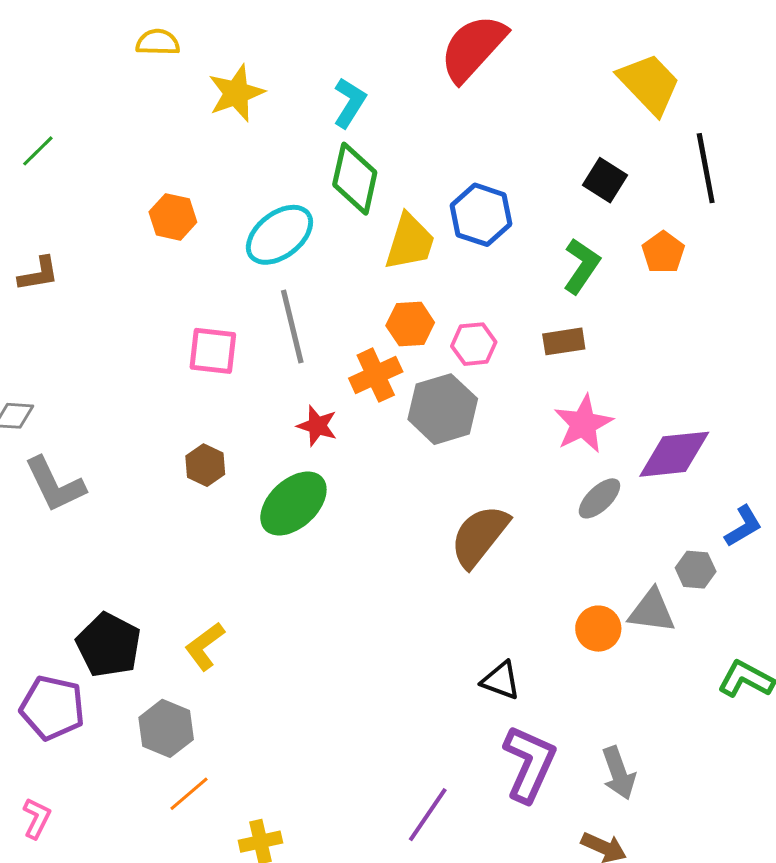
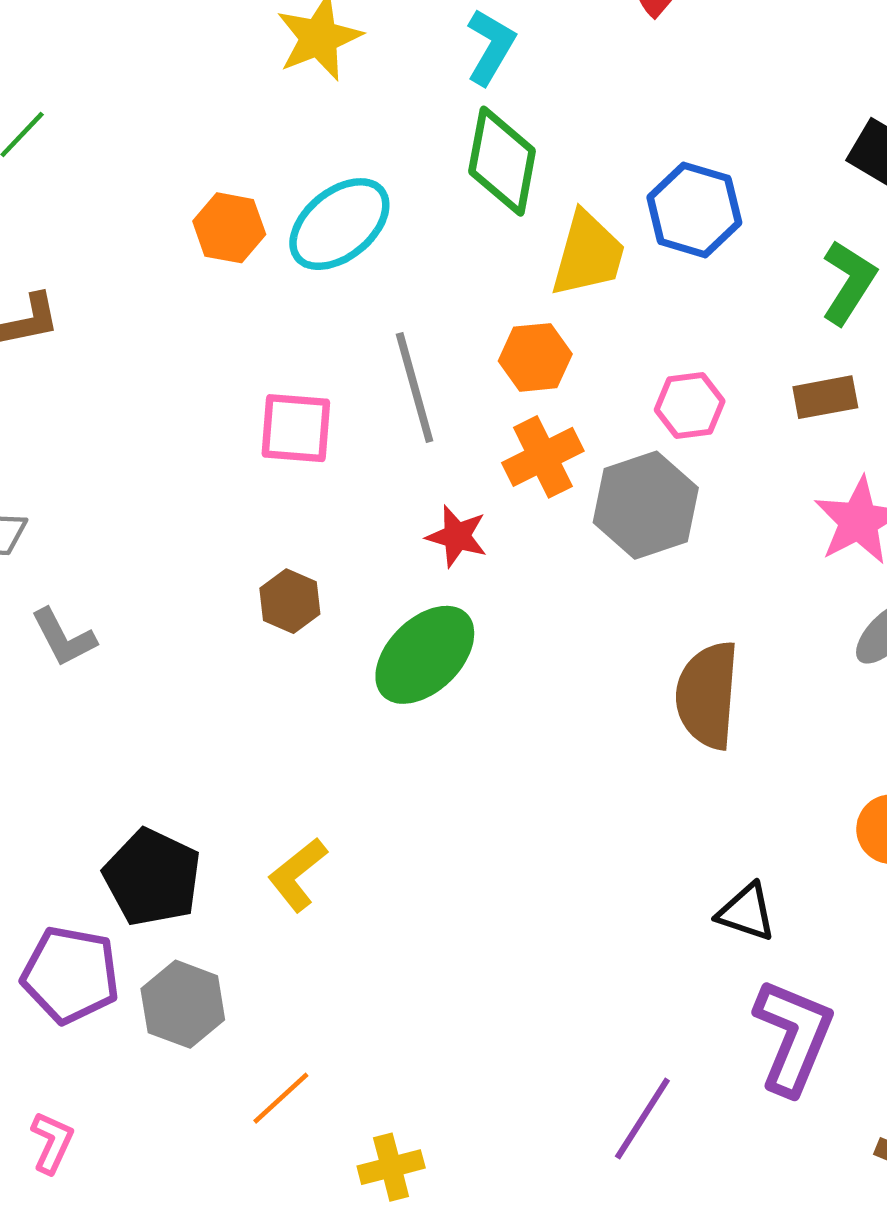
cyan ellipse: (279, 235) -> (339, 224), moved
orange hexagon: (410, 324) -> (535, 357), moved
gray L-shape: (55, 485) -> (63, 638), size x0.7
brown semicircle: (480, 536) -> (707, 695), turned -32
gray hexagon: (166, 728) -> (183, 1004), moved

